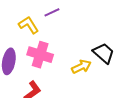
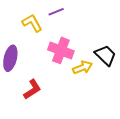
pink cross: (40, 55) -> (61, 50), moved

